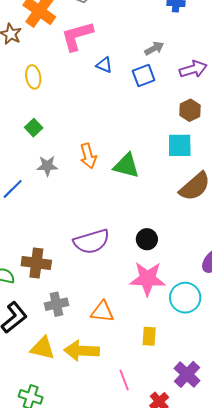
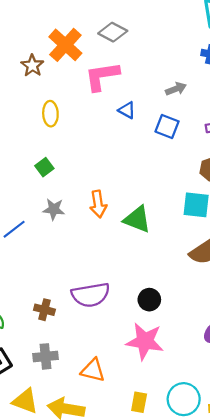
gray arrow: (154, 48) -> (176, 89), moved
blue square: (144, 75) -> (167, 126), turned 35
brown cross: (36, 263) -> (44, 310), moved, size x0.7
cyan circle: (185, 298) -> (184, 399), moved

